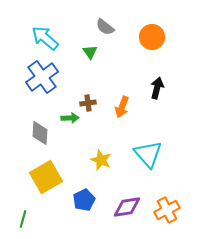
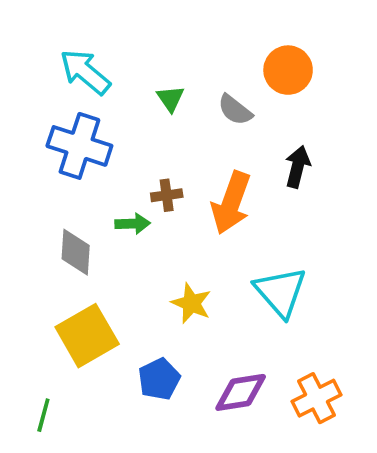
gray semicircle: (105, 27) -> (235, 110), moved
blue cross: (42, 77) -> (79, 146), turned -36
orange arrow: (122, 107) -> (231, 203), size x1.5

